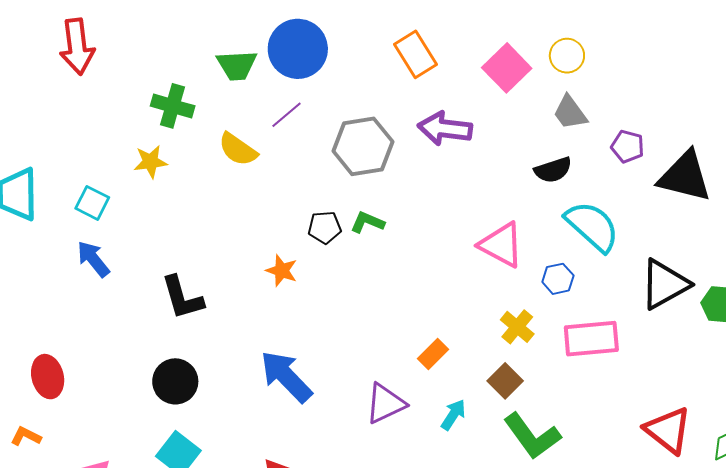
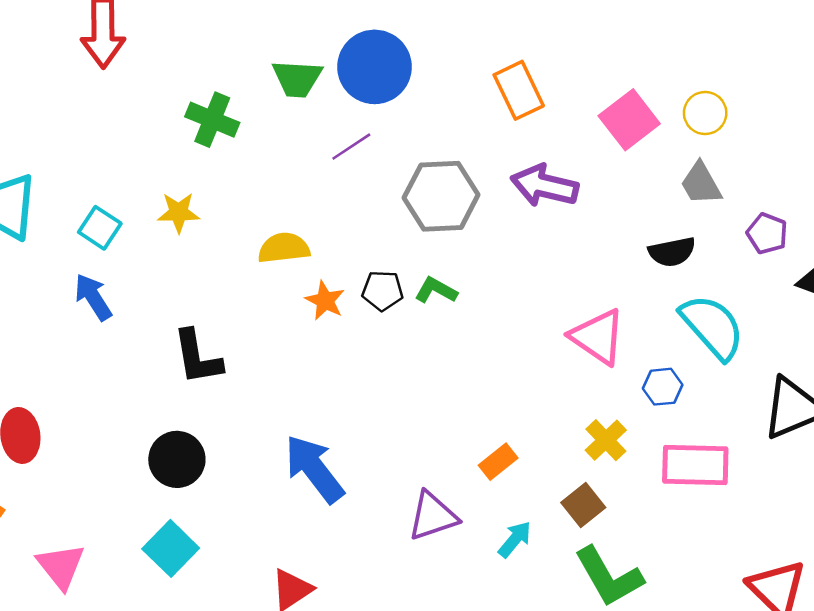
yellow semicircle: (238, 149) -> (284, 248), moved, turned 132
yellow star: (150, 162) -> (179, 213), moved
orange star: (282, 271) -> (325, 301), moved

